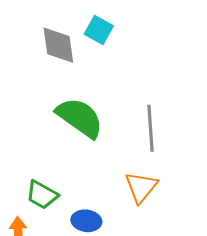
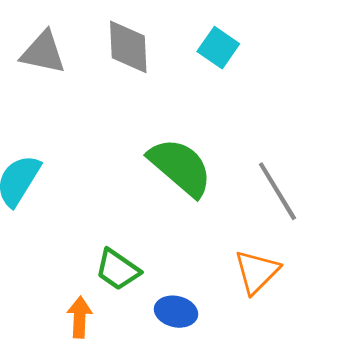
gray diamond: (58, 45) -> (128, 47), moved
gray line: (151, 128) -> (277, 191), turned -33

